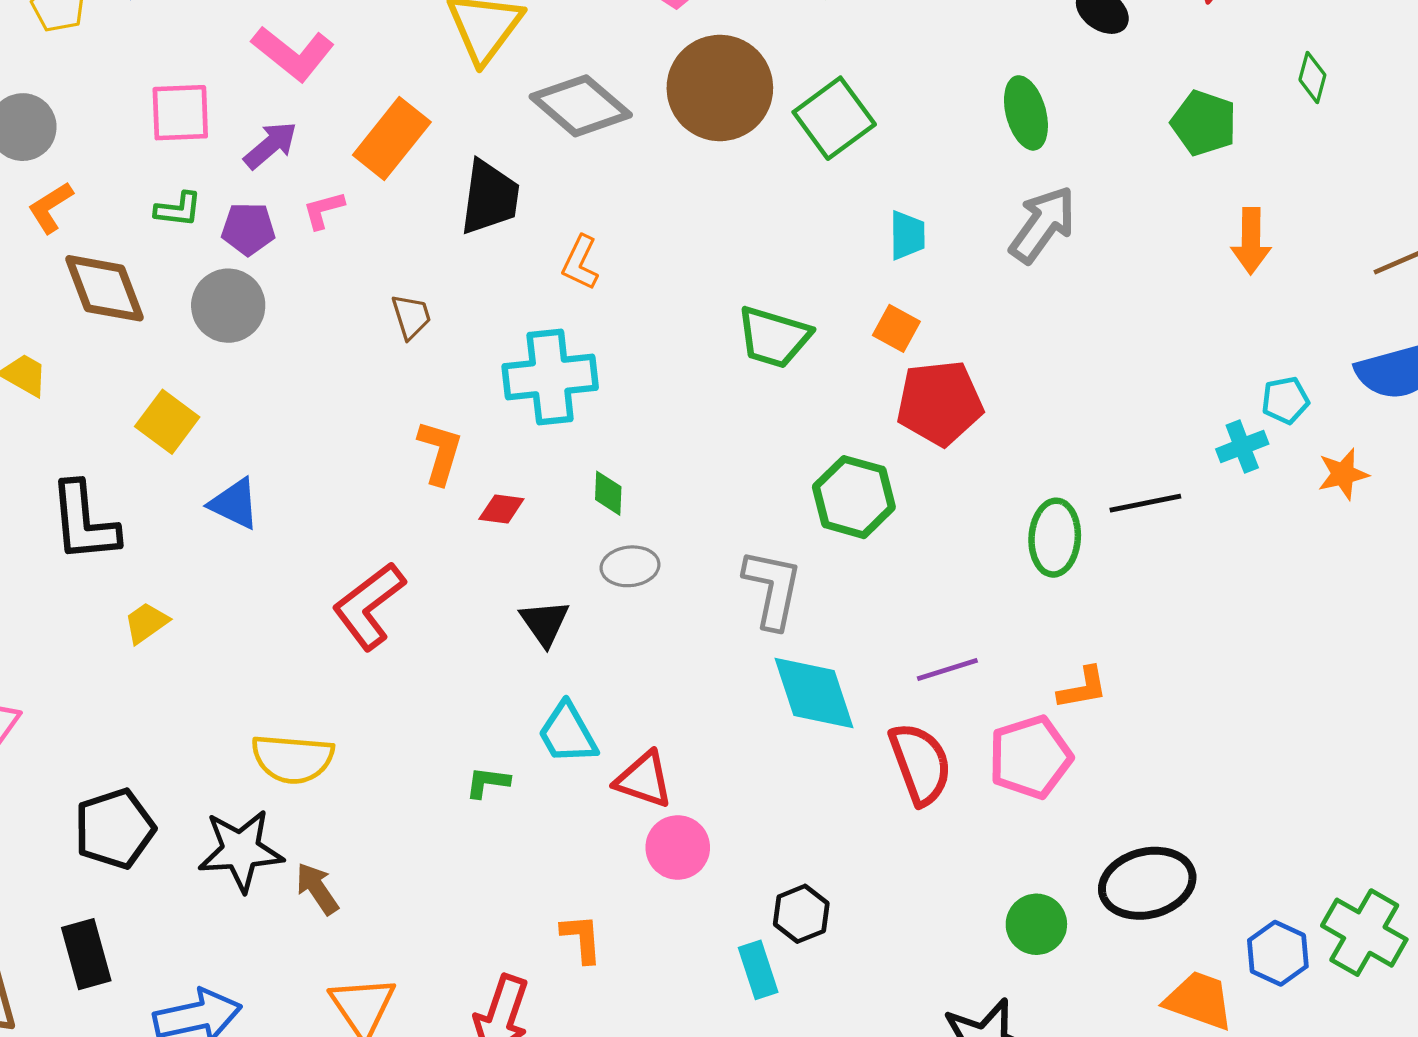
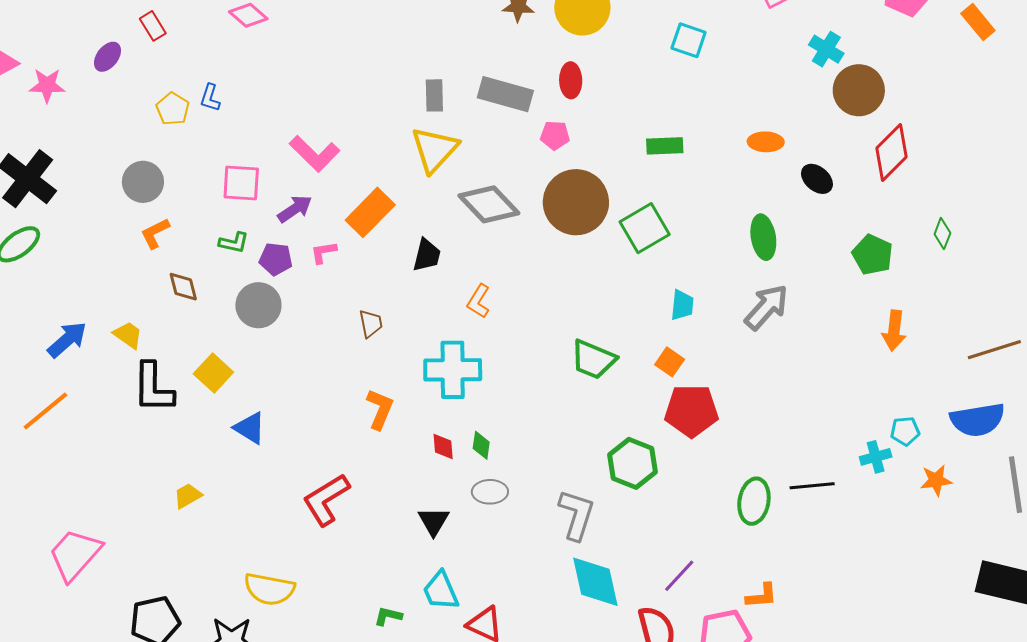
black trapezoid: (490, 198) -> (427, 255), size x0.7
brown diamond: (105, 288) -> (183, 287), size x0.6
red diamond: (501, 509) -> (443, 447), moved, turned 72
black L-shape: (84, 522) -> (153, 388), moved
purple line: (947, 669) -> (679, 576), turned -36

